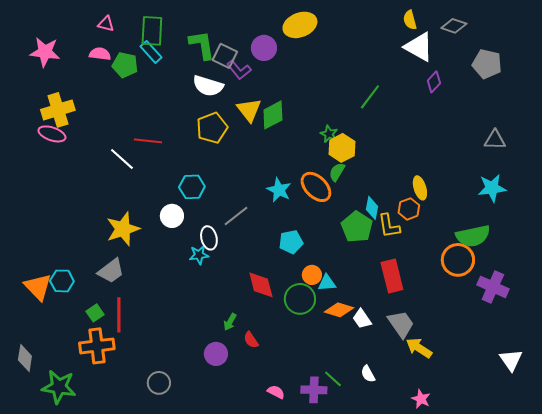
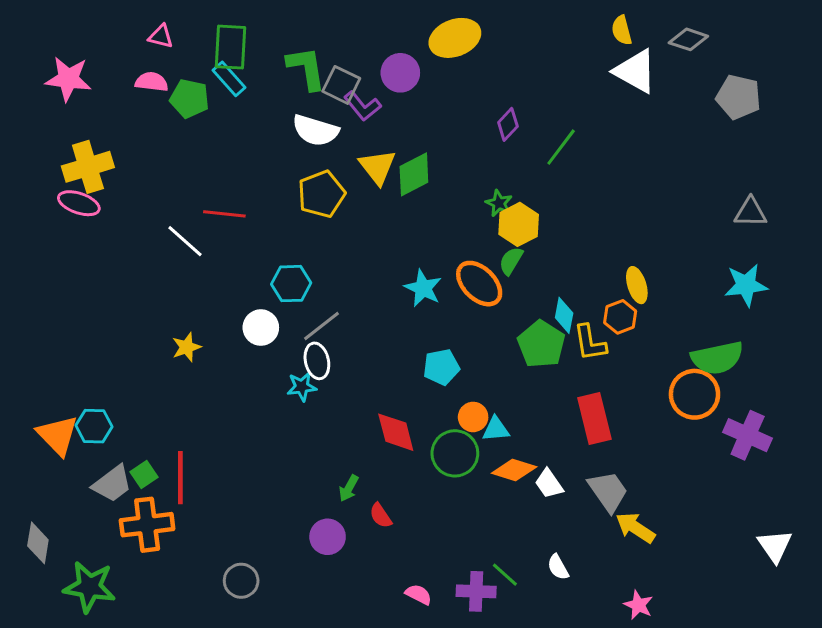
purple diamond: (434, 82) -> (508, 124), moved
gray line: (236, 216) -> (321, 326), moved
yellow star: (123, 229) -> (187, 347), size x0.6
gray trapezoid: (111, 271) -> (112, 484), moved

